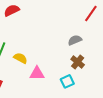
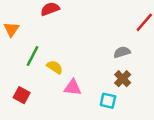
cyan square: (67, 81) -> (108, 101), turned 32

